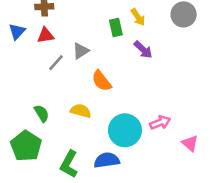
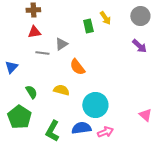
blue triangle: (17, 31) -> (11, 67), moved
purple arrow: (143, 50) -> (139, 46), moved
gray line: (56, 63) -> (42, 53), turned 56
pink arrow: (160, 123) -> (105, 132), moved

